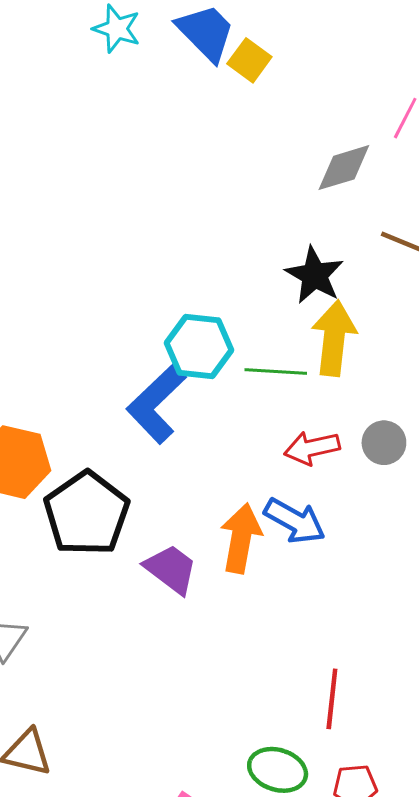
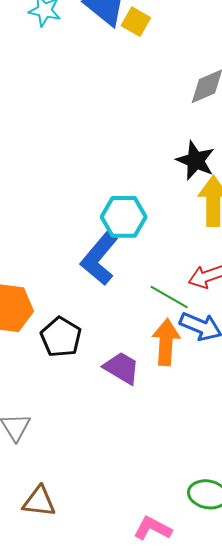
green line: (276, 371) -> (169, 297), moved, turned 33
black pentagon: (87, 514) -> (61, 337), size x0.7

